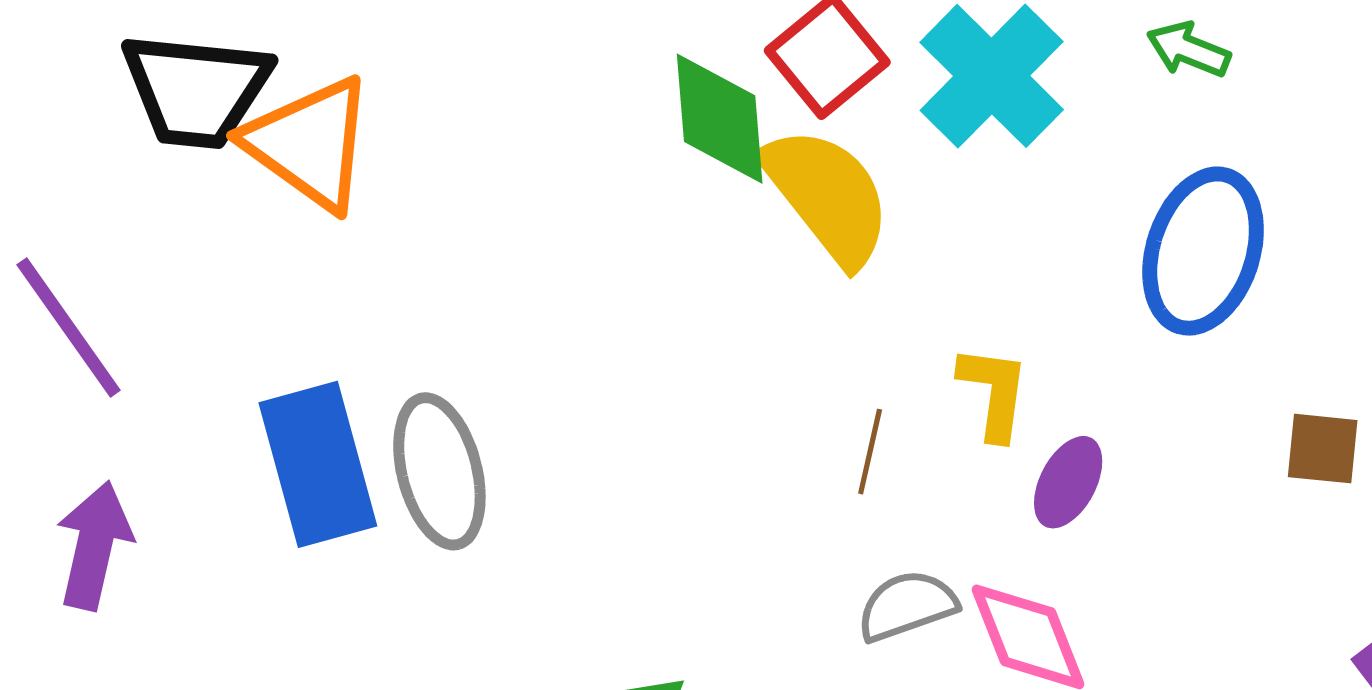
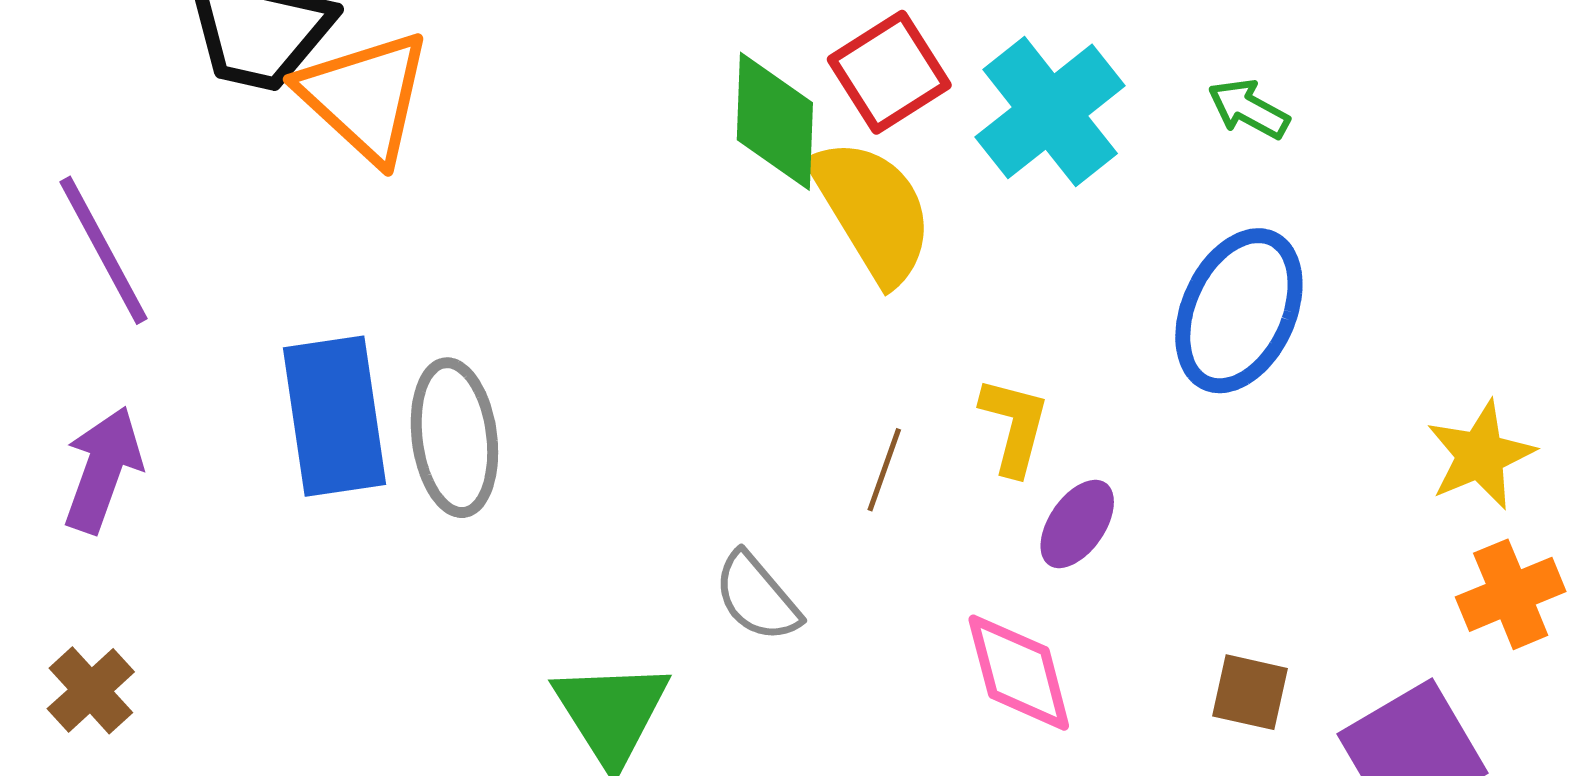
brown square: (1323, 449) -> (1250, 692), moved
gray semicircle: (907, 606) -> (757, 597), moved, turned -118

